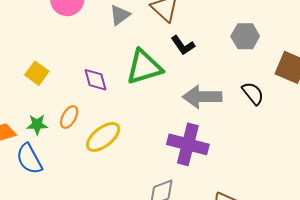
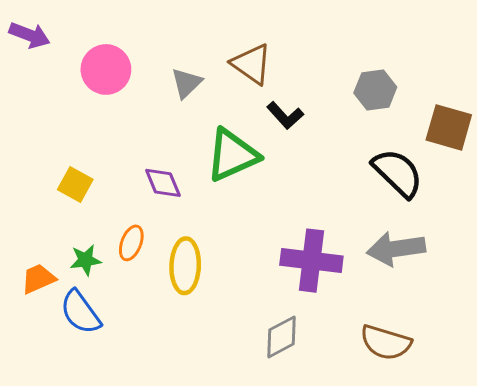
black semicircle: (253, 93) -> (398, 173), size x1.5
gray arrow: (202, 97) -> (396, 249), moved
yellow ellipse: (103, 137) -> (185, 266), turned -42

